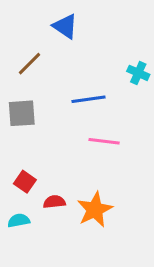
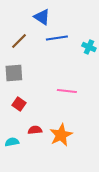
blue line: (89, 99) -> (57, 38), moved
red square: (25, 182) -> (19, 104), moved

